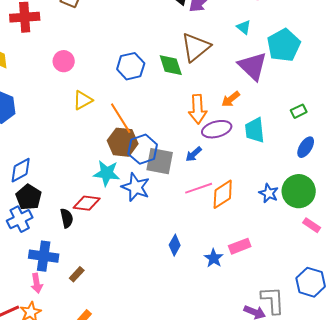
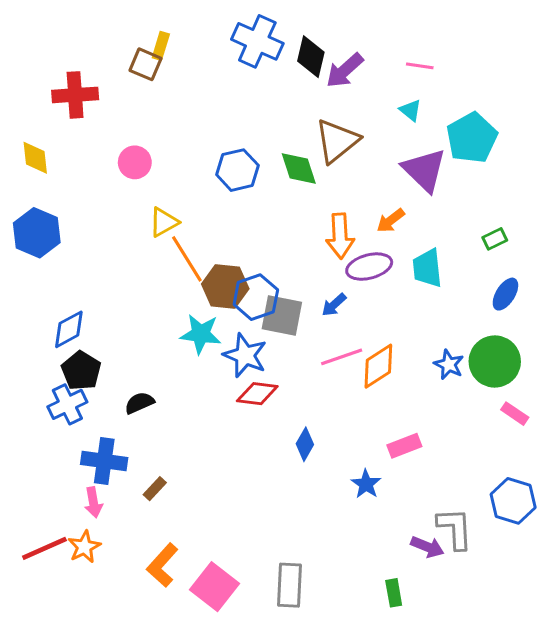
orange line: (121, 118) -> (187, 259), moved
red diamond: (87, 203) -> (257, 394), moved
black semicircle: (67, 218) -> (139, 403), turned -102
blue star: (214, 258) -> (366, 484), moved

